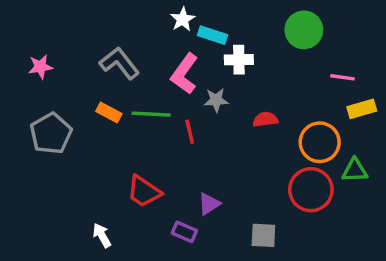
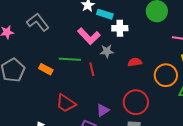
gray L-shape: (119, 63) -> (38, 22), moved
pink L-shape: (184, 74) -> (89, 36), turned -80
orange rectangle: (109, 112) -> (46, 69), moved
red circle: (311, 190) -> (136, 102), moved

